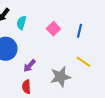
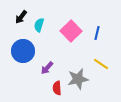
pink square: (53, 29) -> (71, 31), size x1.5
red semicircle: (26, 87) -> (57, 88), moved

